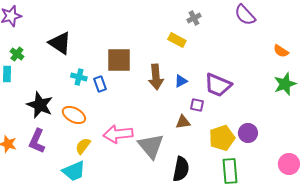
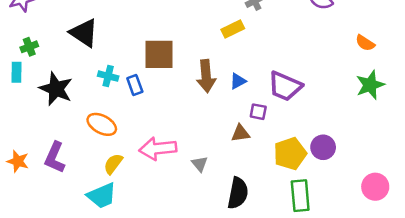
yellow rectangle: (177, 40) -> (233, 29), turned -54
green cross: (17, 54) -> (29, 47), turned 32
black star: (40, 105) -> (56, 89), moved
gray triangle: (151, 146) -> (200, 164), size x0.5

